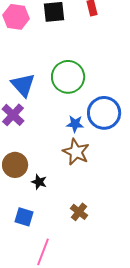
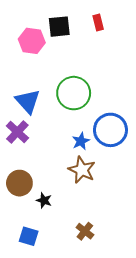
pink hexagon: (16, 17) -> (32, 41), moved
blue star: (75, 124) -> (81, 141), turned -30

